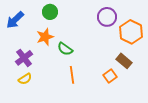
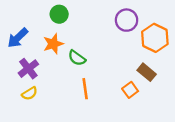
blue arrow: (15, 20) -> (18, 38), moved

